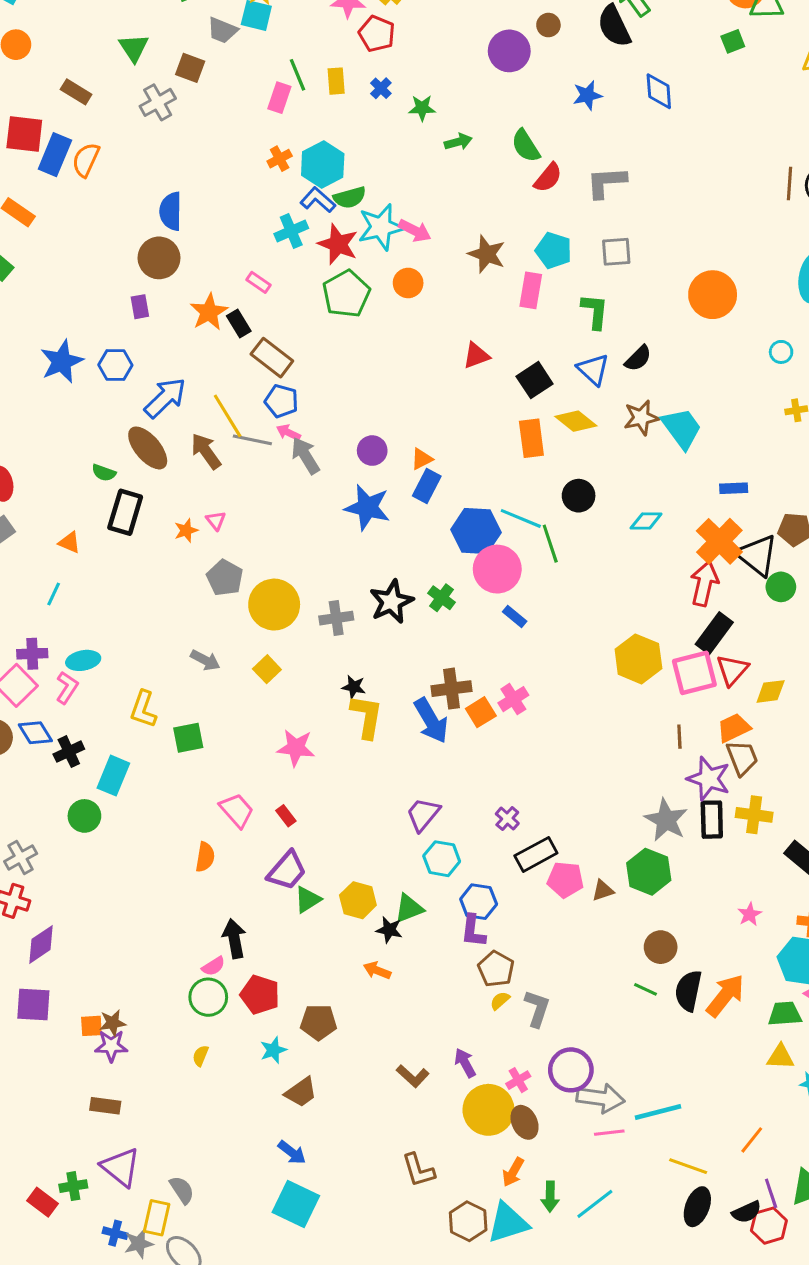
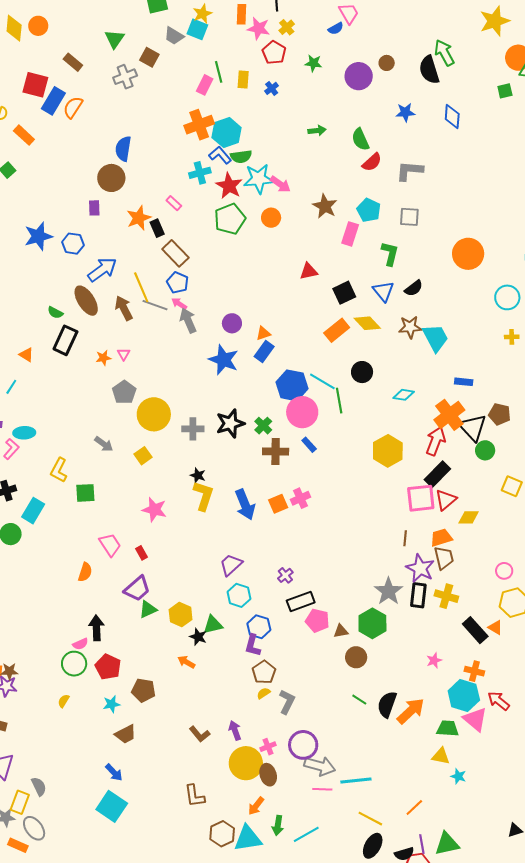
green star: (422, 108) -> (313, 63), moved
orange cross: (280, 159) -> (199, 125), size x1.8
cyan circle: (781, 352) -> (507, 297), size x1.6
orange rectangle: (531, 438) -> (337, 330), turned 50
yellow hexagon: (638, 659) -> (388, 451), moved
brown cross: (452, 689) -> (276, 451), moved
brown circle: (661, 947) -> (356, 657), moved

